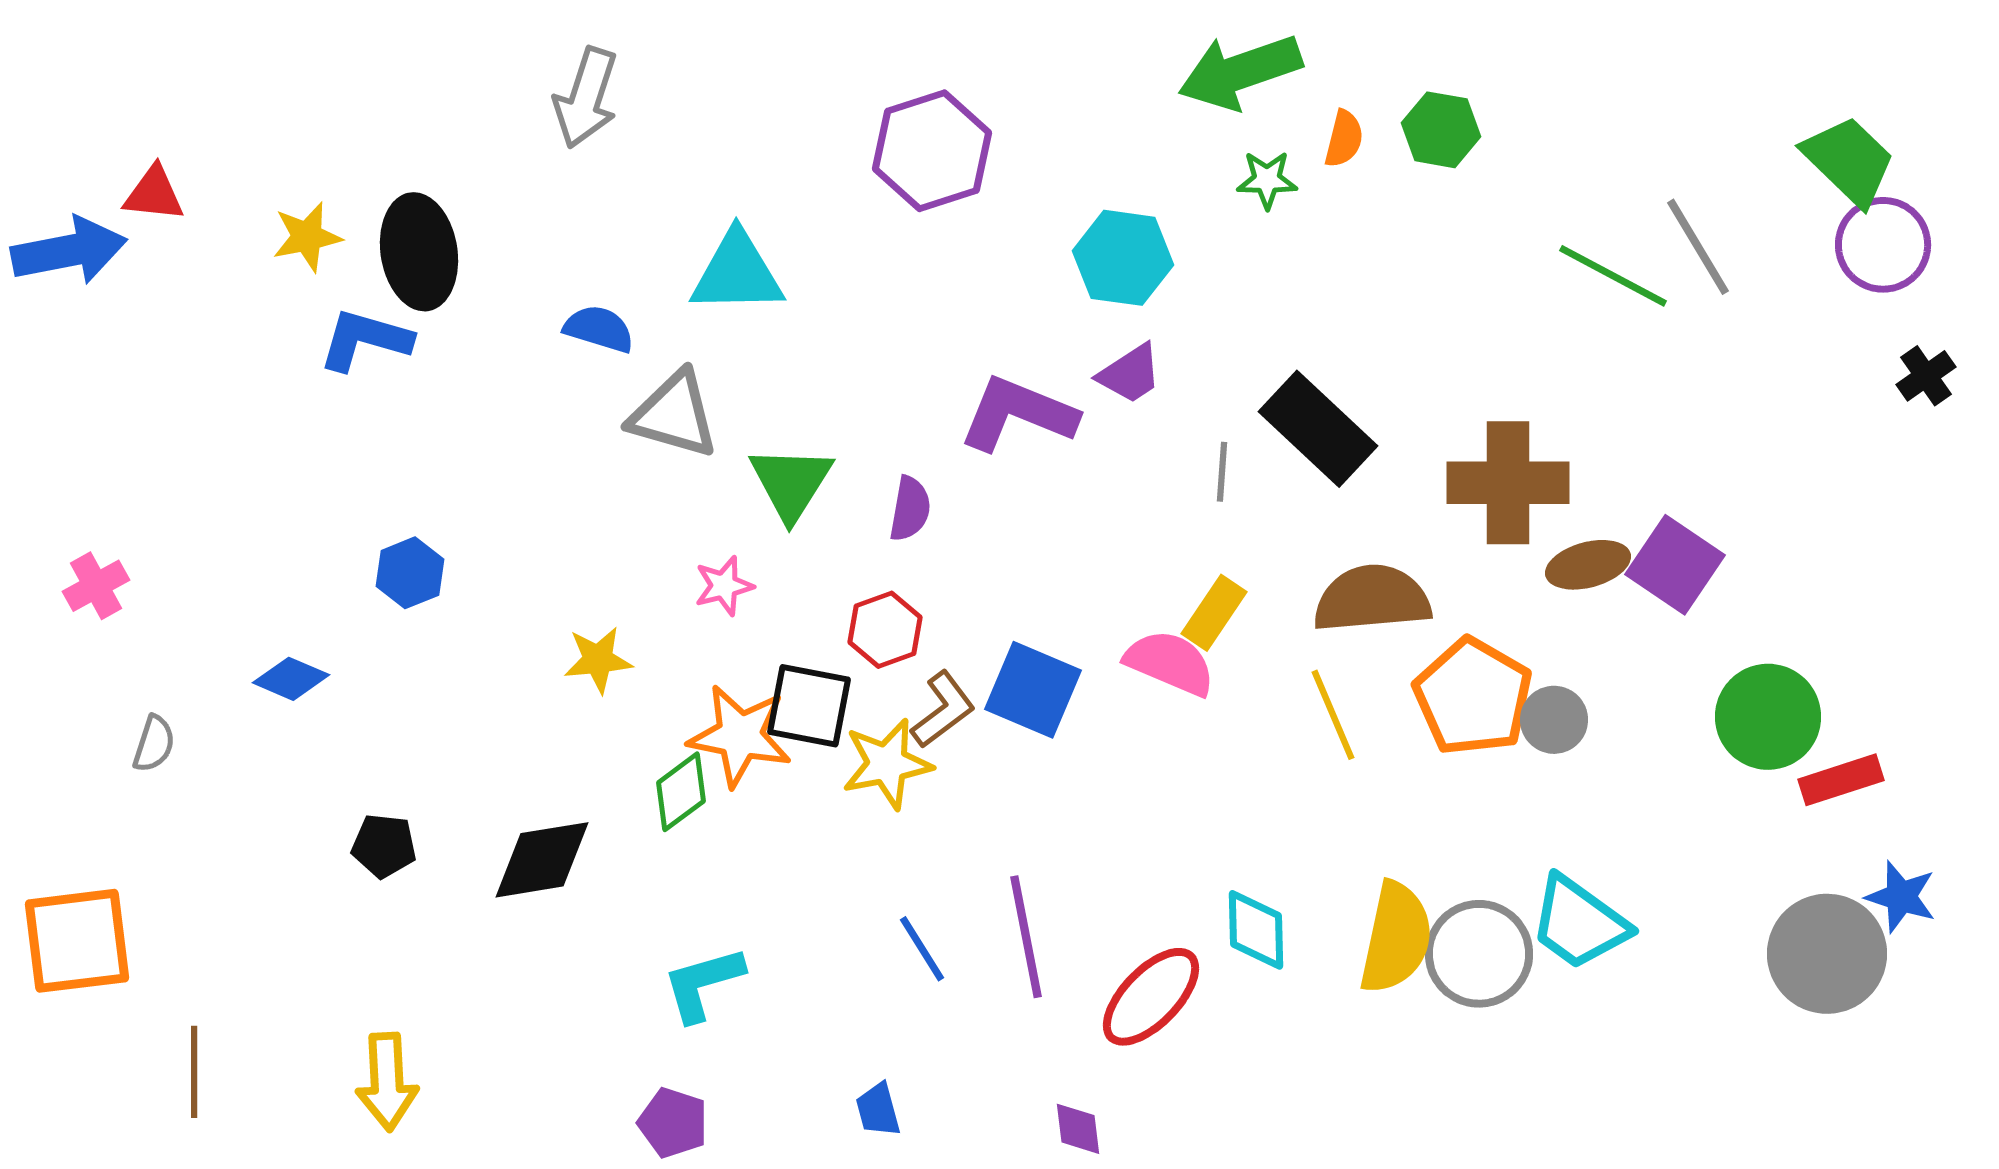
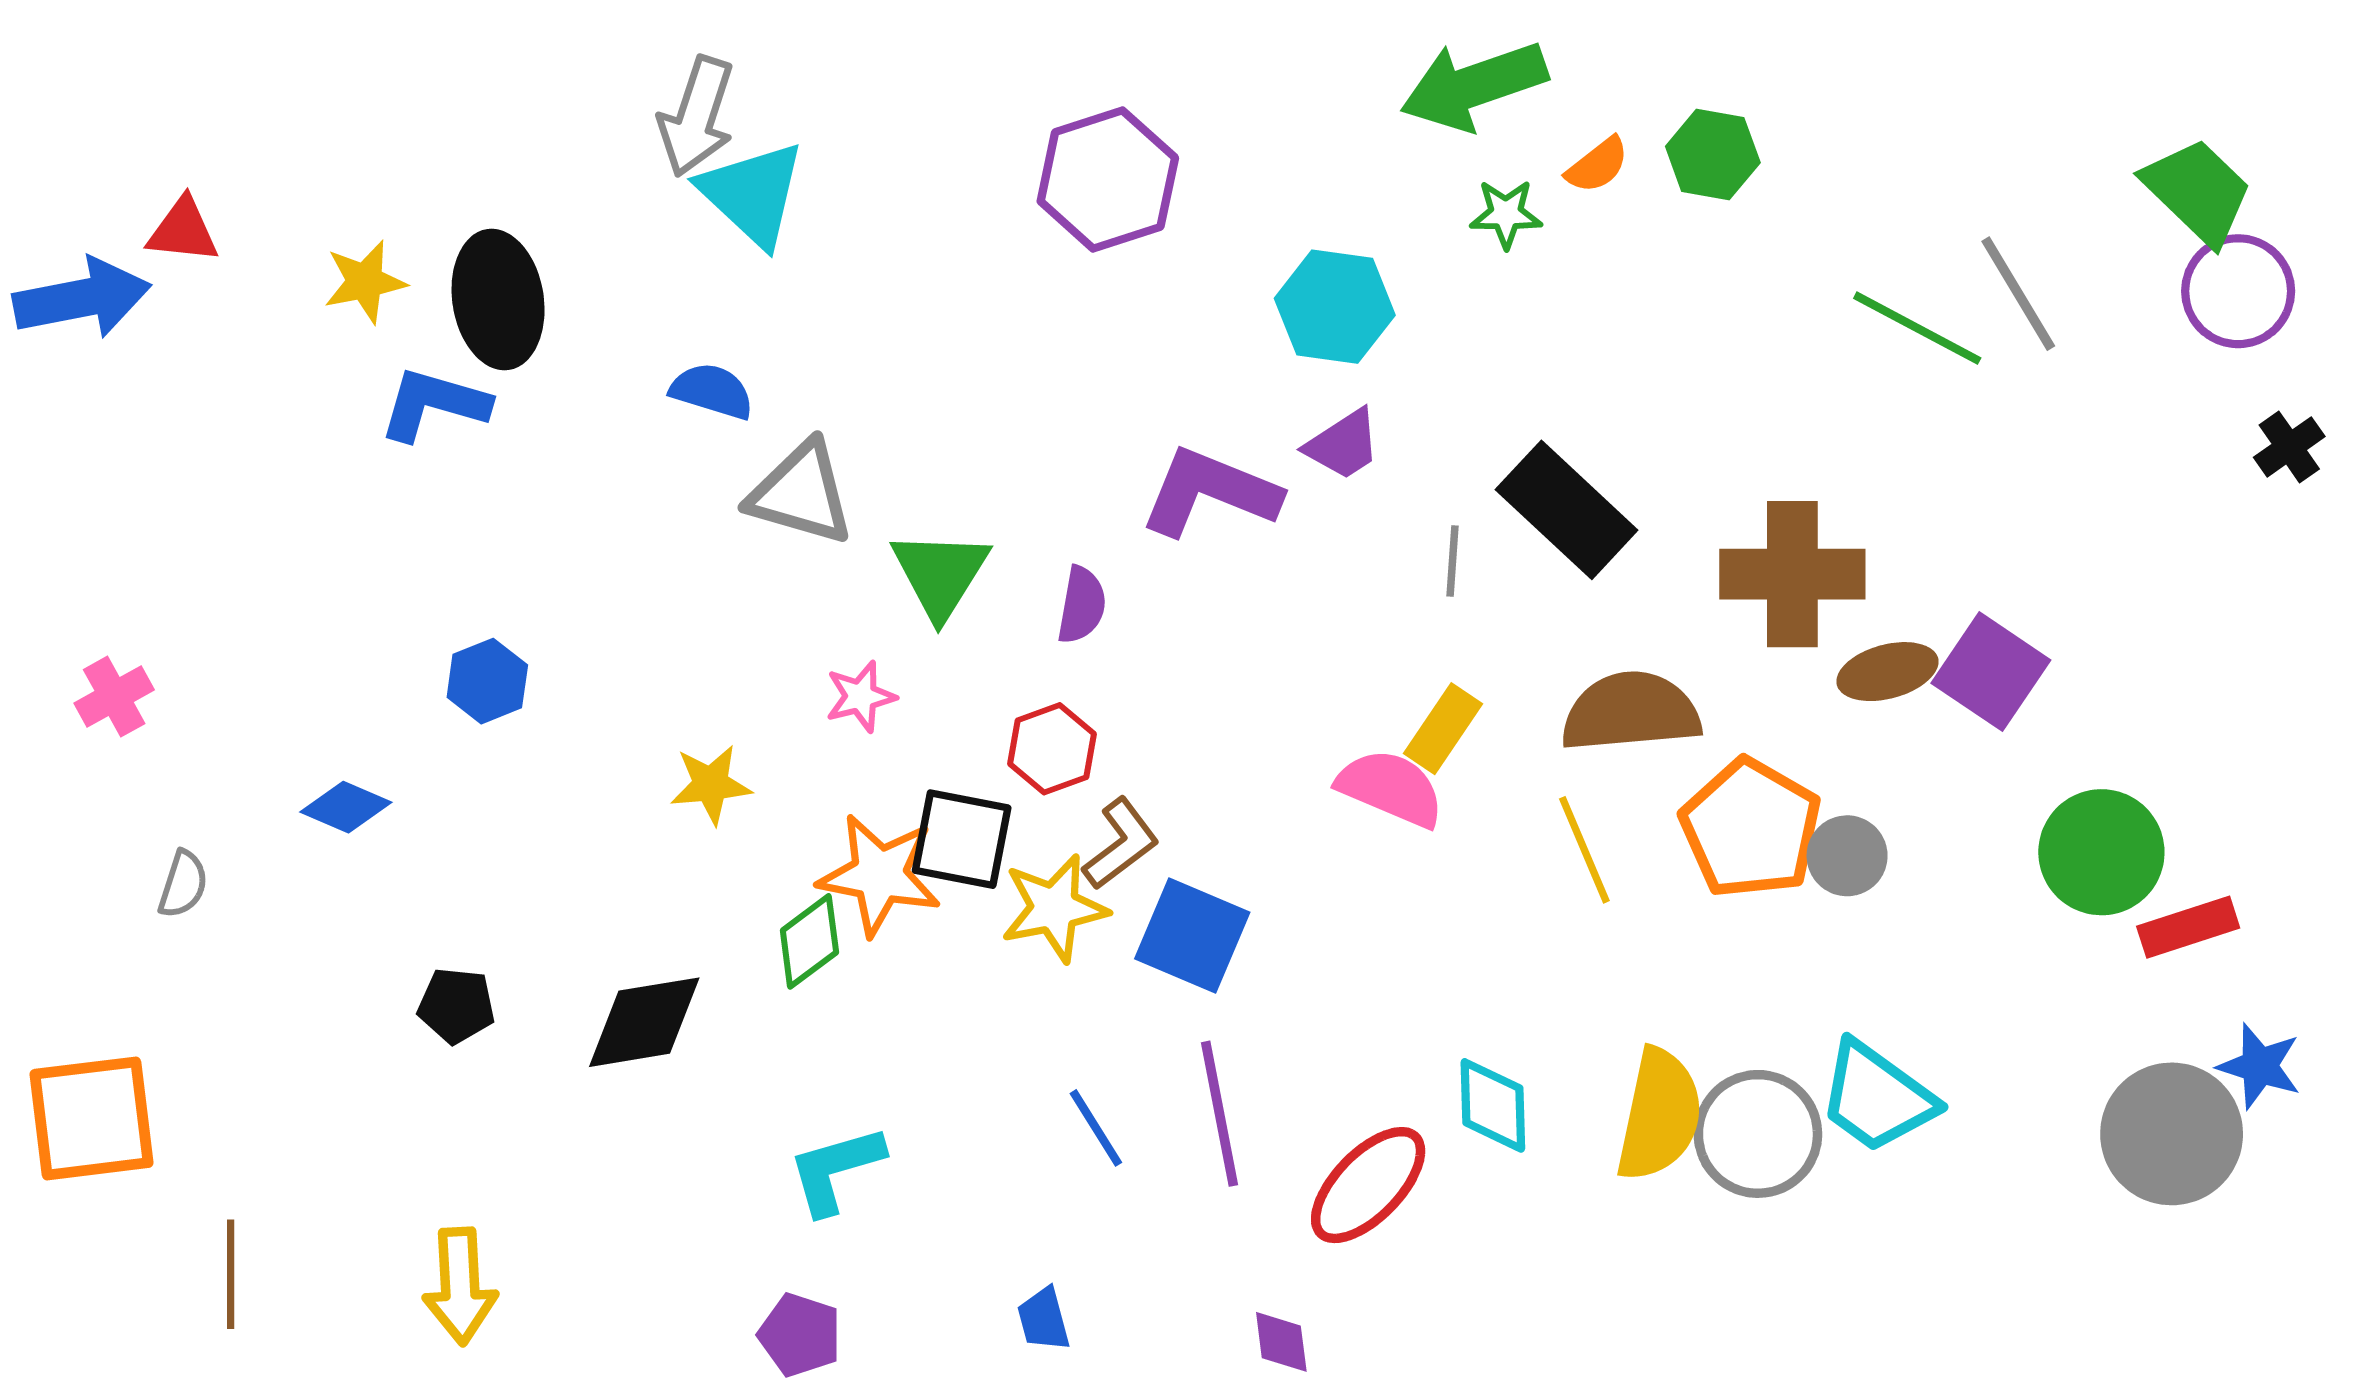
orange semicircle: (1344, 139) -> (1597, 165), turned 38
cyan triangle: (737, 273) -> (752, 194), moved, turned 44
blue square: (1033, 690) -> (1192, 935), moved

